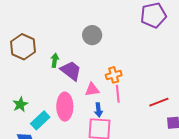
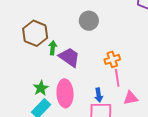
brown hexagon: (23, 47) -> (35, 33), moved
pink triangle: (92, 89) -> (131, 98), moved
green star: (20, 104) -> (41, 88), moved

